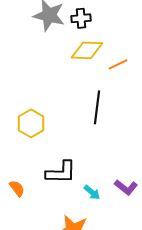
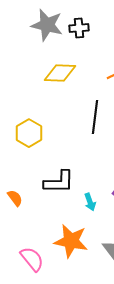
yellow diamond: (87, 50) -> (60, 73), moved
cyan arrow: (92, 192) -> (90, 202), turned 30

